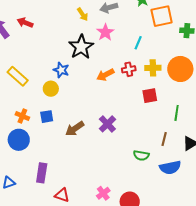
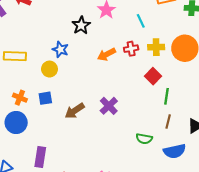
cyan line: (138, 43) -> (141, 21), turned -48
black star: (81, 47) -> (81, 25), size x0.7
yellow rectangle: (18, 76) -> (15, 56), turned -40
red square: (150, 96) -> (153, 76), turned -35
green line: (177, 113) -> (167, 96), moved

